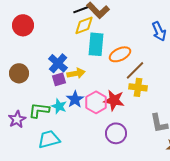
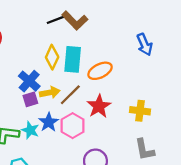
yellow diamond: (84, 25) -> (52, 57), moved, turned -45
brown line: (135, 70) -> (70, 95), moved
yellow cross: (138, 87) -> (140, 111), moved
red star: (114, 100) -> (99, 106), moved, turned 30

